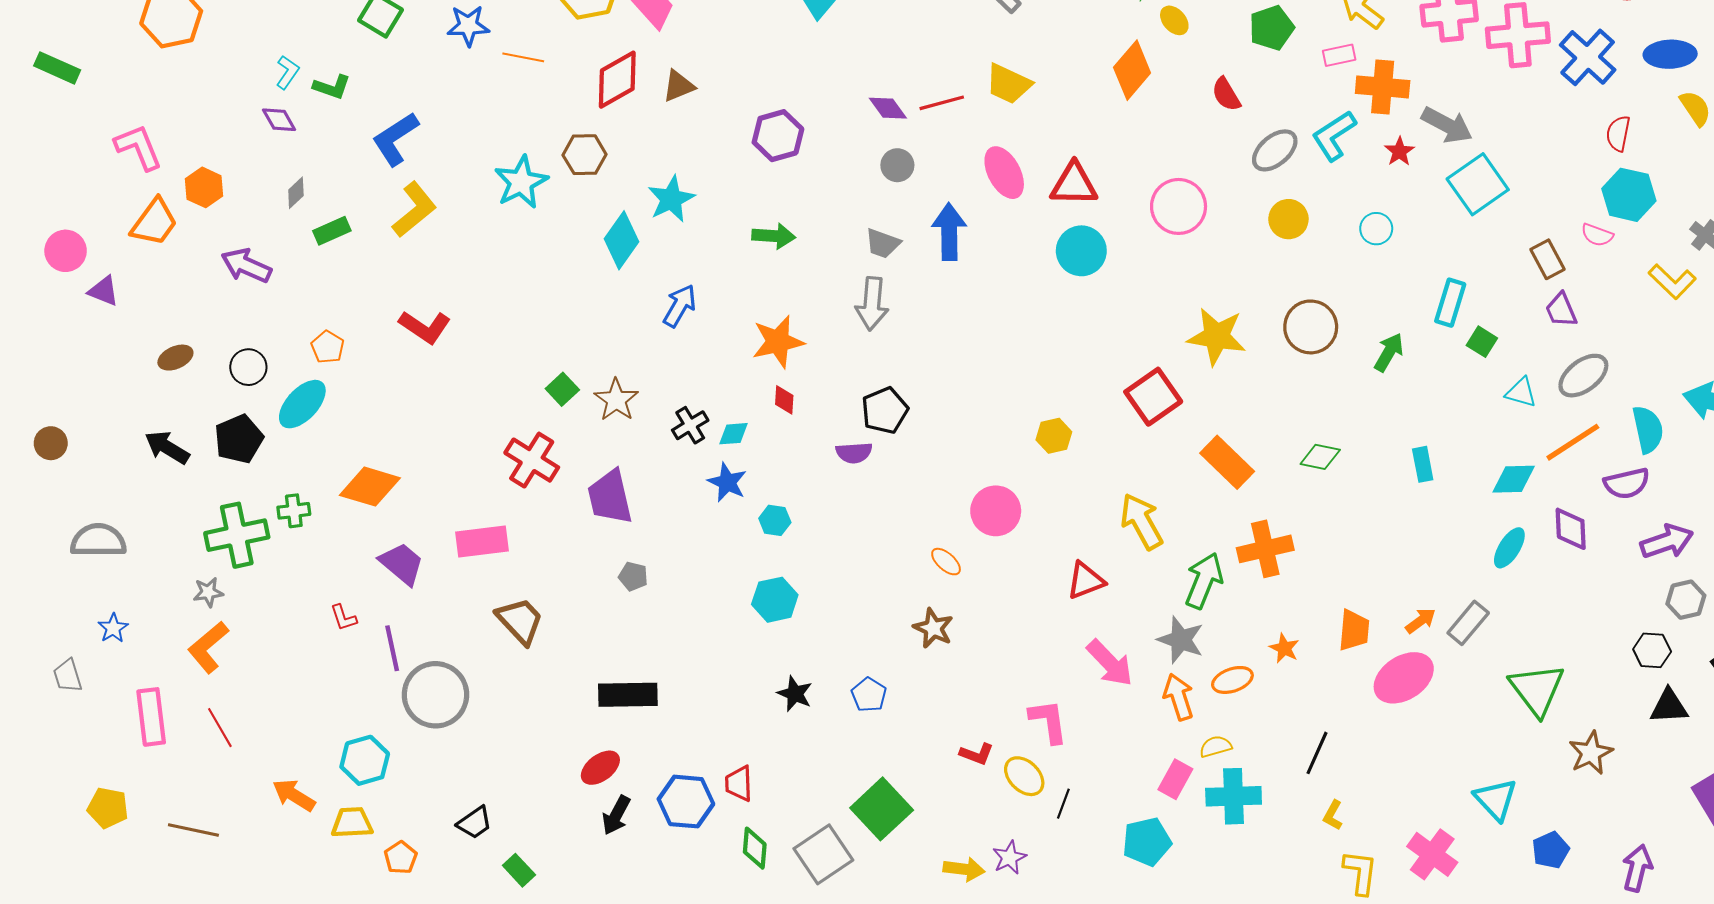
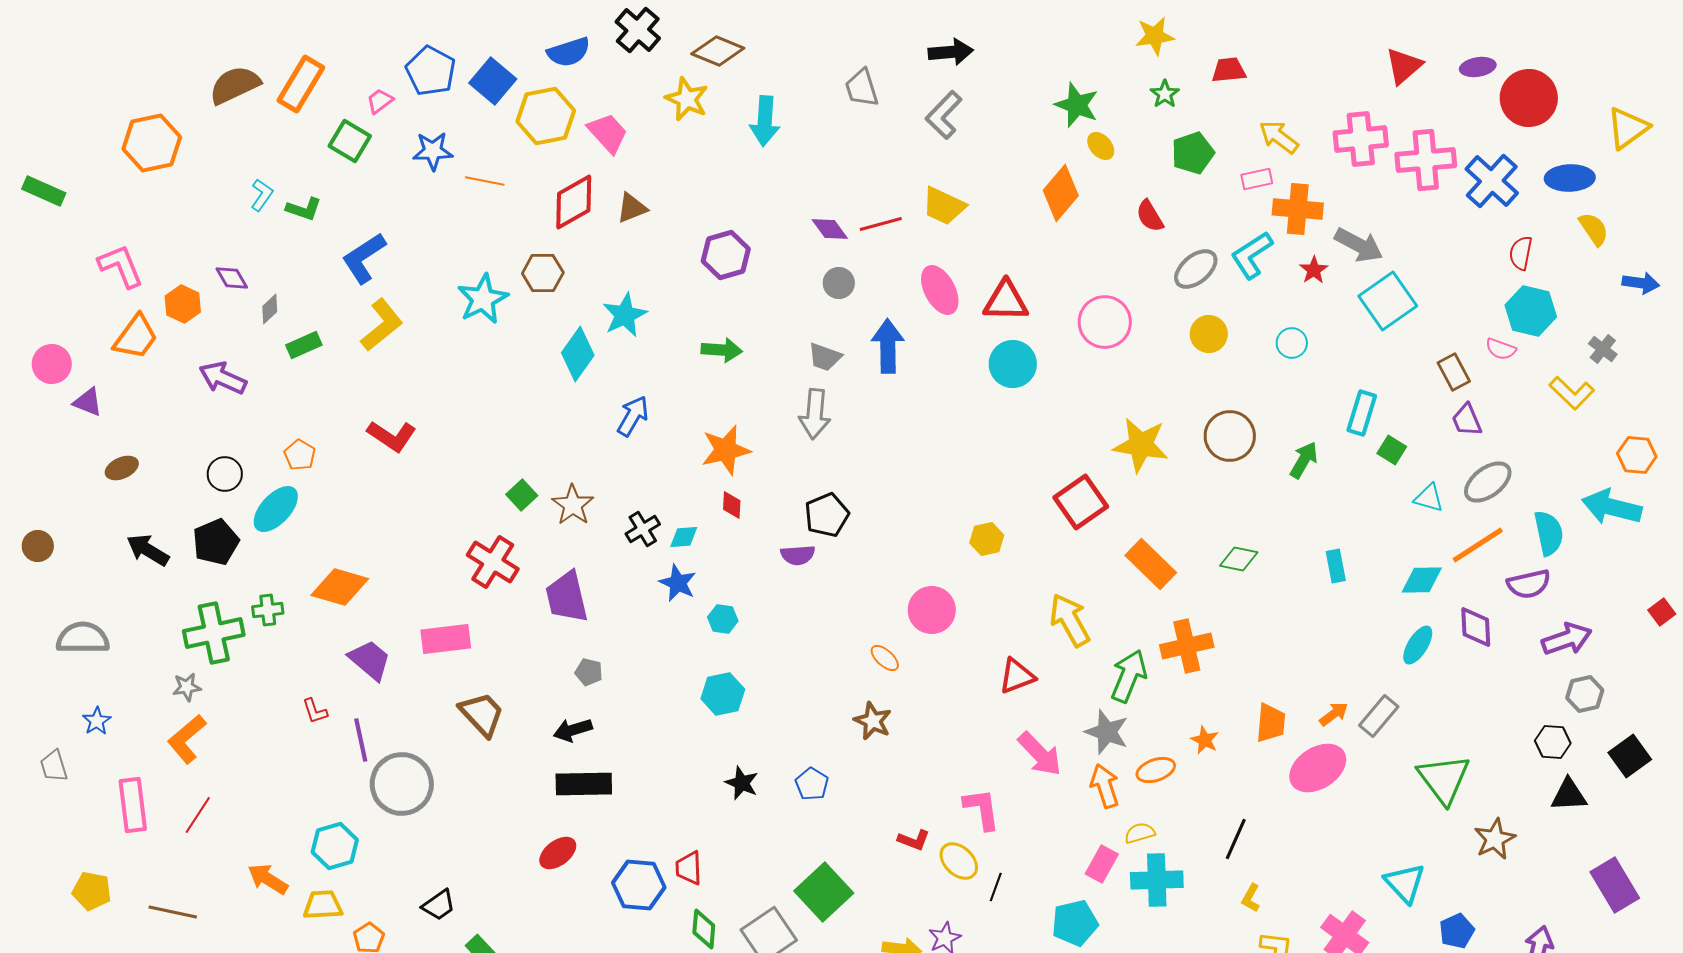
purple diamond: (279, 120) -> (232, 278), moved
brown ellipse: (175, 358) -> (122, 468), moved
red line: (220, 728) -> (198, 815), turned 63
black arrow: (616, 815) -> (573, 730), moved, turned 45

